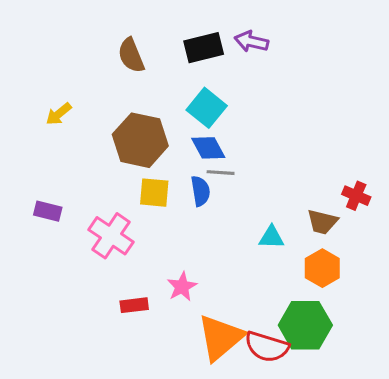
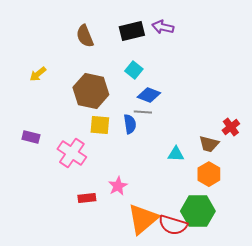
cyan square: (207, 108) -> (134, 70), size x0.7
blue diamond: (208, 148) -> (149, 95), moved, turned -40
red cross: (356, 196) -> (231, 127), turned 30

